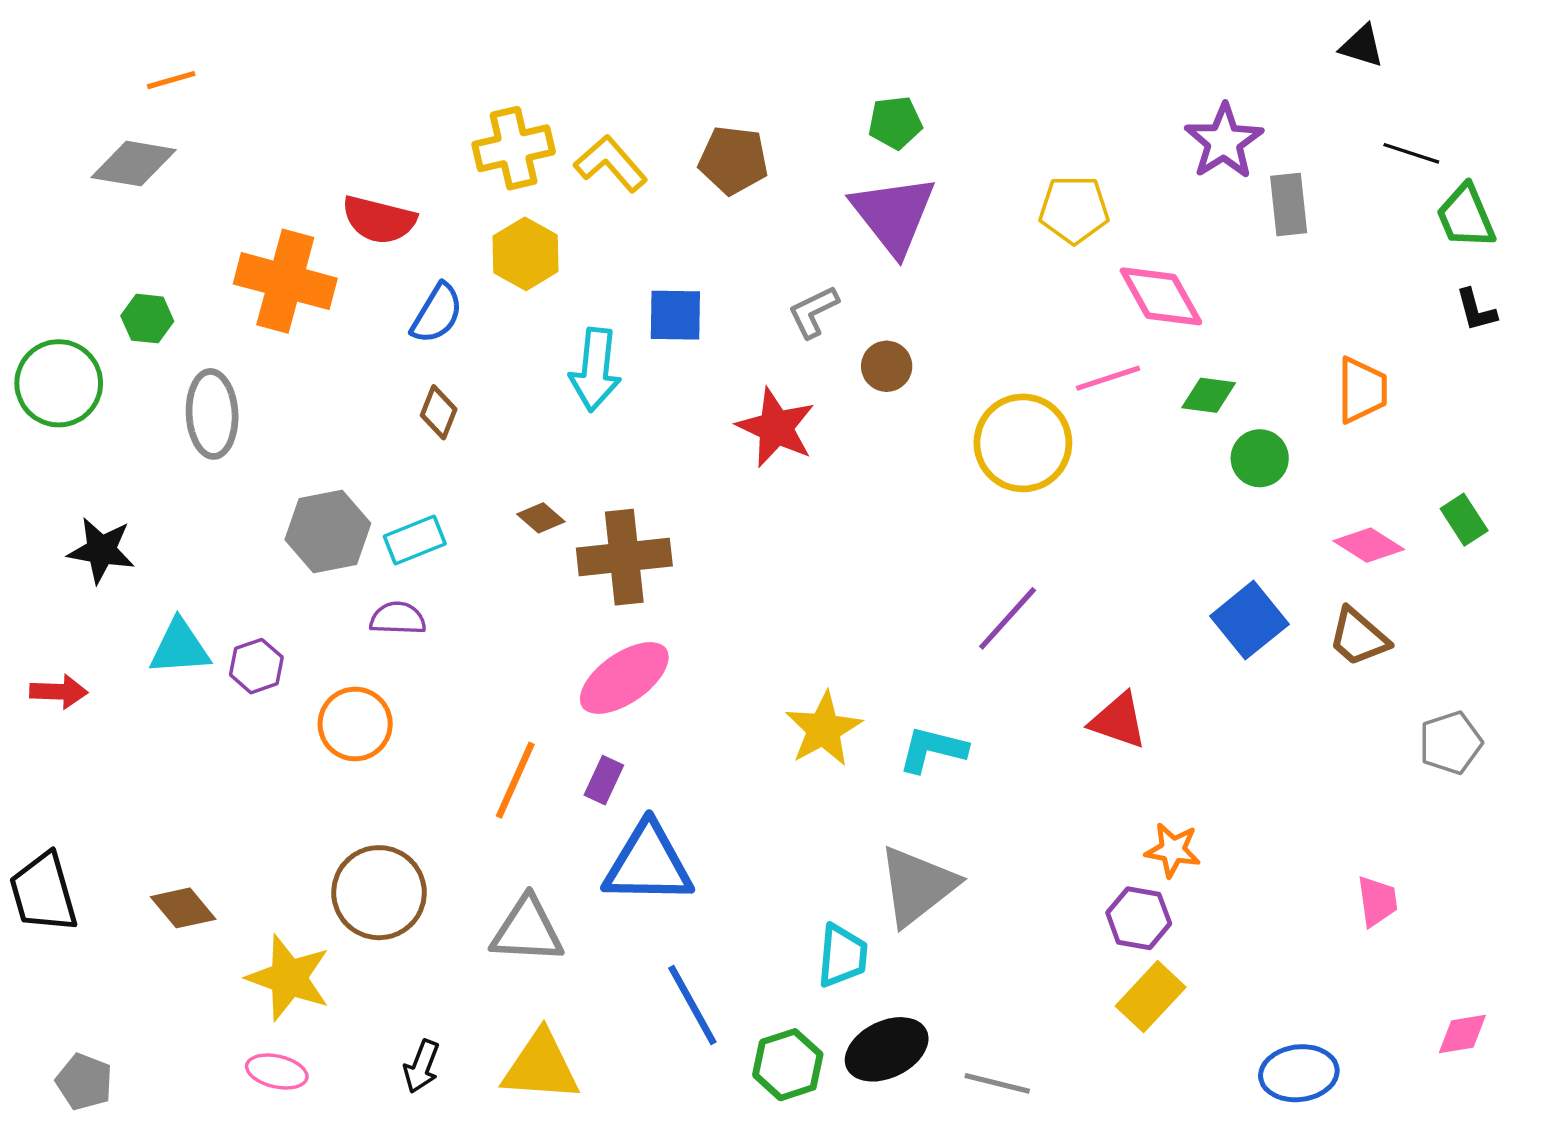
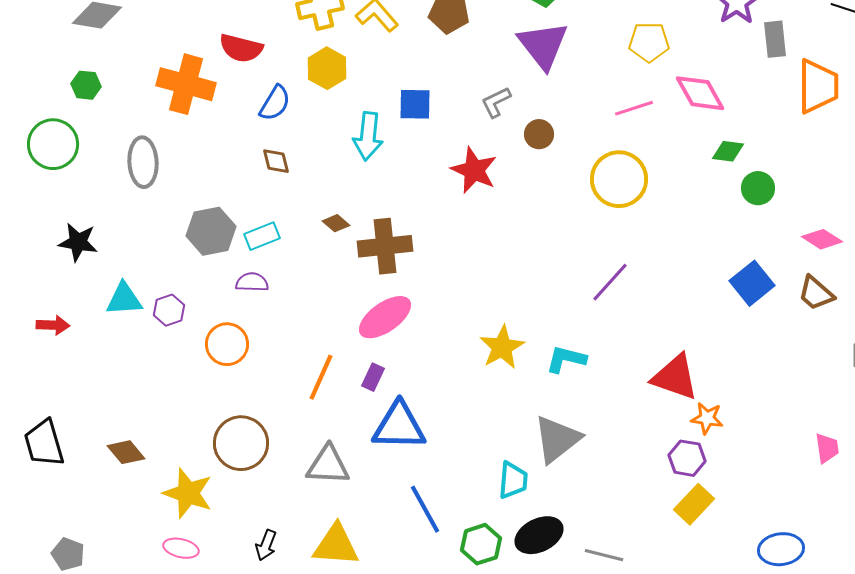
green hexagon: (147, 319) -> (86, 85), moved
pink line: (1108, 378) -> (634, 108), moved
orange trapezoid: (1362, 390) -> (818, 86), moved, size x1.4
brown diamond: (439, 412) -> (276, 161), turned -36
red triangle: (1118, 721) -> (675, 377), moved, size x1.4

